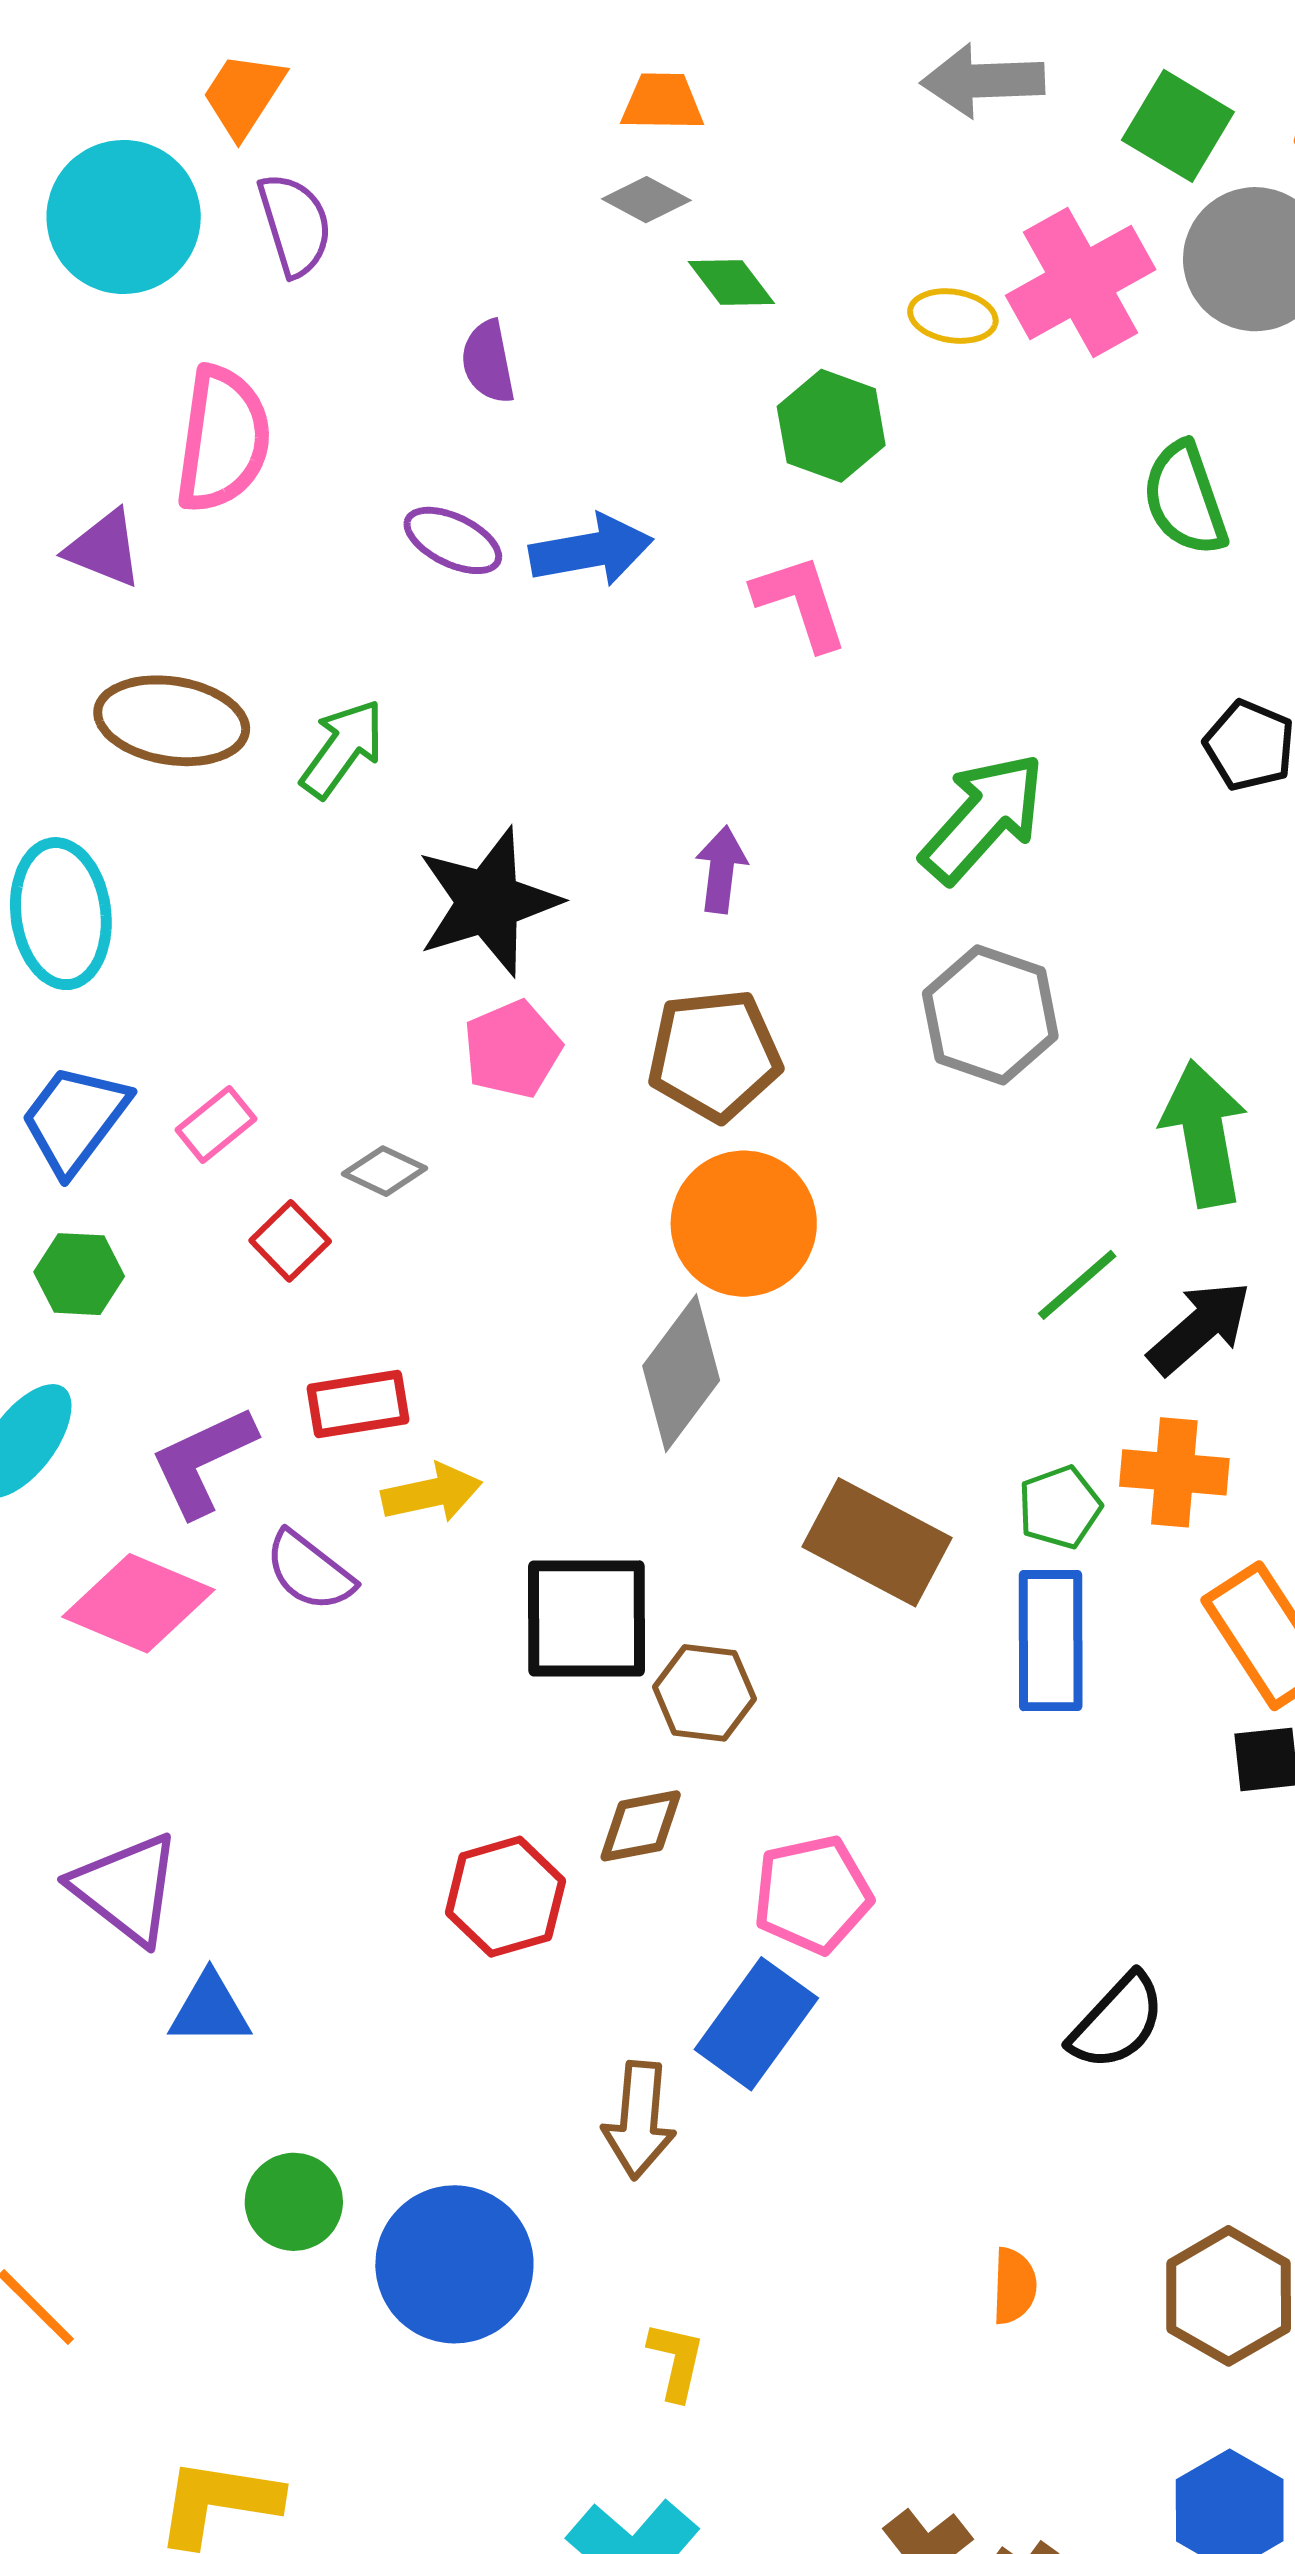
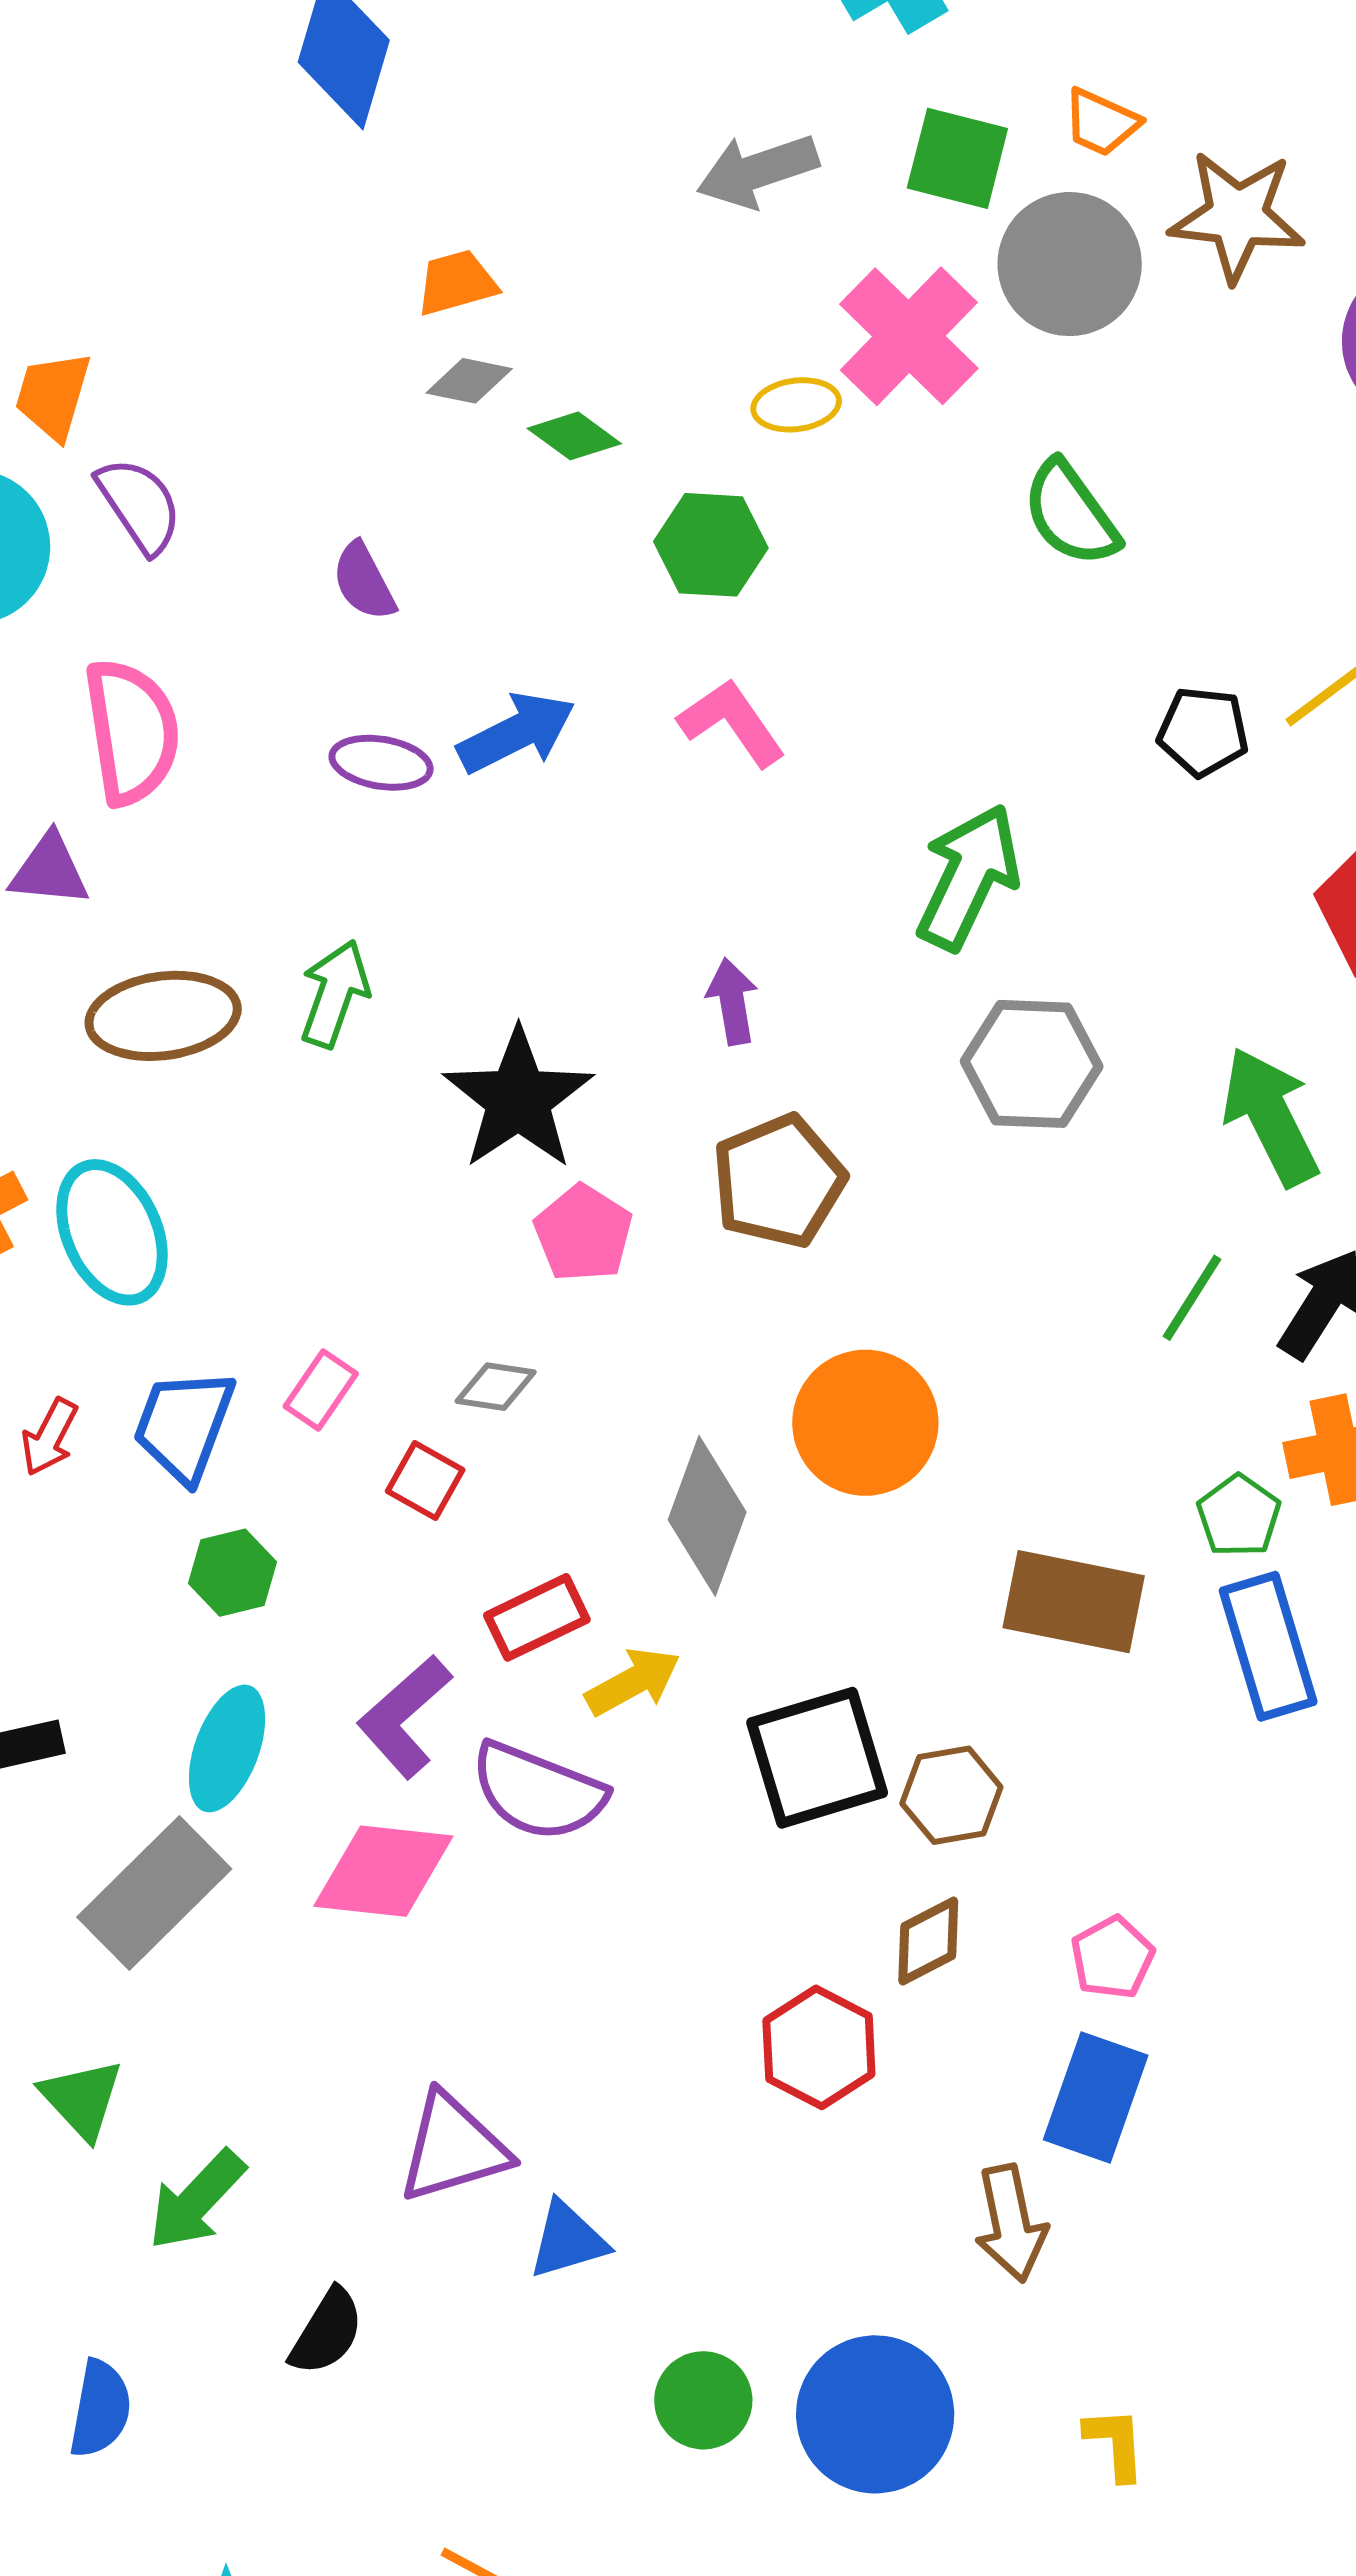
orange circle: (744, 1224) -> (865, 1423), moved
gray diamond: (681, 1373) -> (707, 1516), moved
purple semicircle: (310, 1571) -> (538, 1791), size x1.4
purple triangle: (126, 1888) -> (453, 2148), turned -38
pink pentagon: (812, 1894) -> (1112, 1958), size x0.7

